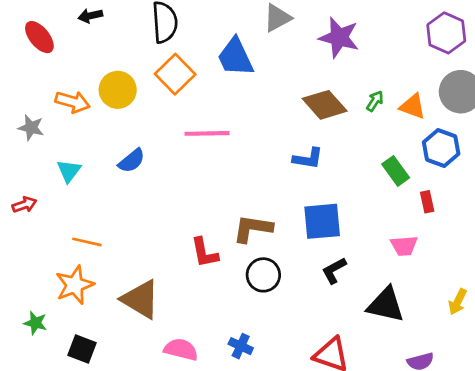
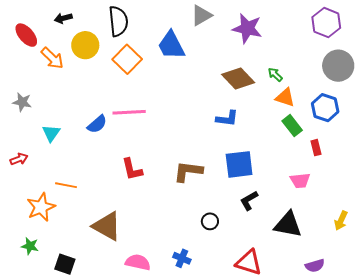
yellow circle: (118, 90) -> (85, 45), moved
green arrow: (375, 101) -> (275, 75), turned -77
orange arrow: (73, 102) -> (52, 58), moved, turned 30
orange triangle: (413, 106) -> (285, 98), moved
pink line: (207, 133) -> (129, 112), moved
red L-shape: (204, 253) -> (132, 169), moved
black circle: (263, 275) -> (210, 221), moved, size x0.7
orange star: (75, 285) -> (41, 207), moved

